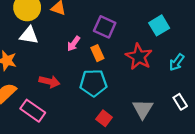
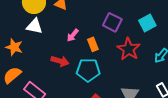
purple square: (105, 27) -> (112, 22), moved
red arrow: (49, 82) -> (60, 61), moved

